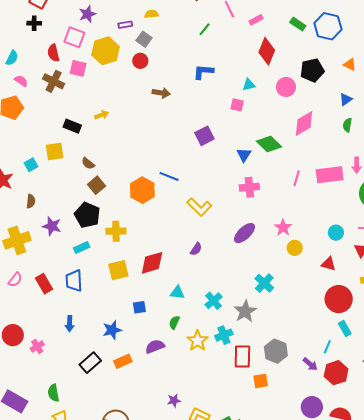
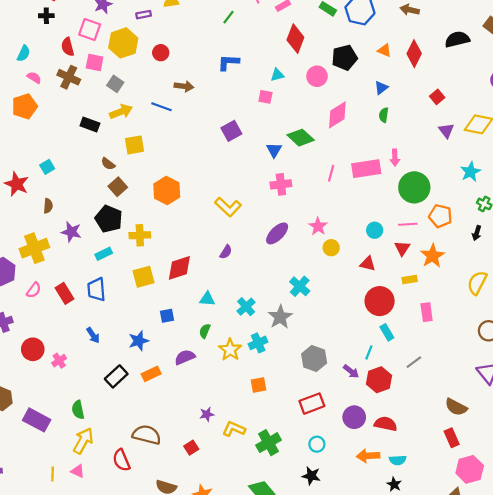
gray square: (144, 39) -> (115, 84), moved
yellow arrow: (102, 115) -> (121, 112), size x1.5
yellow square: (55, 152) -> (134, 145), moved
blue line: (169, 176) -> (162, 107), moved
blue arrow: (70, 324) -> (93, 335), turned -35
red rectangle: (242, 357) -> (312, 404), moved, turned 70
orange square: (261, 381) -> (258, 385), moved

